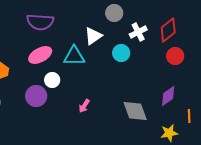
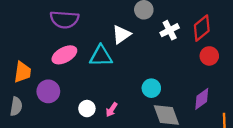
cyan circle: (121, 53) -> (151, 88), moved
white circle: (52, 80) -> (87, 109), moved
purple circle: (36, 96) -> (48, 91), moved

